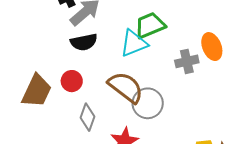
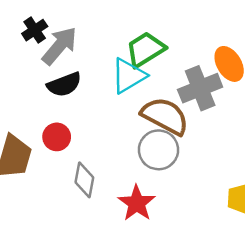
gray cross: (187, 61) -> (200, 88), size x1.4
brown semicircle: (126, 87) -> (165, 116), moved

